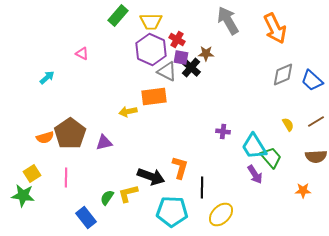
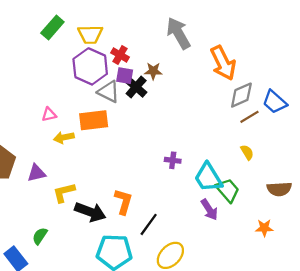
orange arrow: (275, 28) -> (223, 63), moved
pink triangle: (82, 54) -> (49, 115), moved, turned -40
brown line: (316, 122) -> (249, 117), moved
black line: (202, 188) -> (149, 224), turned 35
yellow L-shape: (128, 194) -> (64, 192), moved

